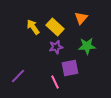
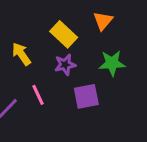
yellow arrow: (33, 27) -> (21, 54), moved
pink line: (55, 82) -> (38, 95), moved

